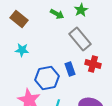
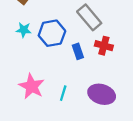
blue hexagon: (47, 78) -> (52, 33), moved

